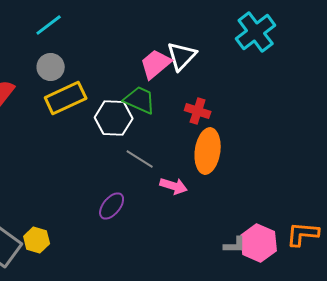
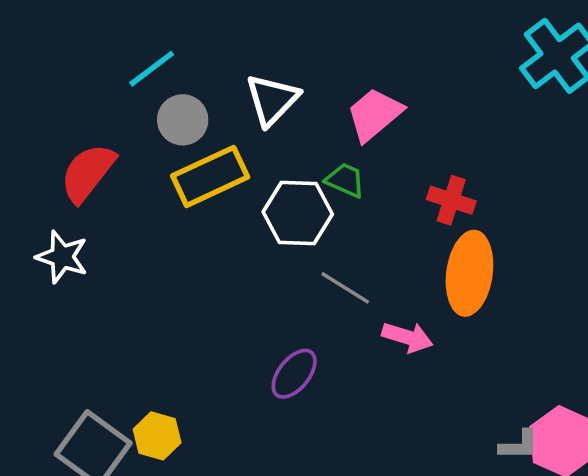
cyan line: (49, 25) -> (152, 69), moved
white triangle: (182, 56) -> (272, 100), moved
green trapezoid: (140, 100) -> (345, 180), size x0.7

